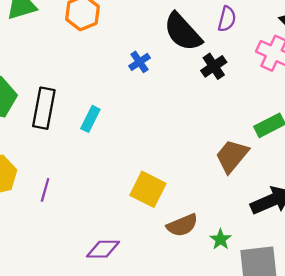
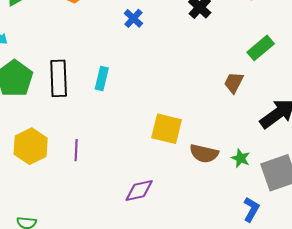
brown trapezoid: (232, 156) -> (234, 83), size x0.7
brown semicircle: (182, 225) -> (204, 154), turned 48

